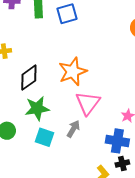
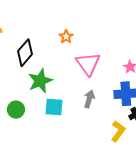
orange star: (73, 72) -> (66, 37), size x0.5
gray arrow: (73, 129) -> (89, 99), moved

